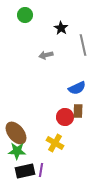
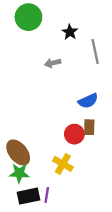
green circle: (25, 15) -> (28, 17), size x1.5

